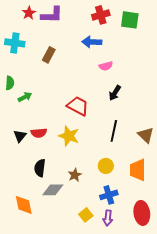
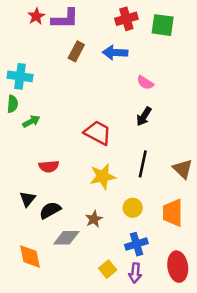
cyan cross: (15, 43) -> (20, 76), moved
brown rectangle: (49, 55) -> (76, 51), moved
pink semicircle: (106, 66) -> (145, 83), moved, turned 48
black triangle: (20, 136) -> (28, 199), moved
yellow star: (69, 136) -> (103, 176), moved, turned -30
black semicircle: (40, 168) -> (50, 210), turned 54

